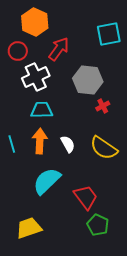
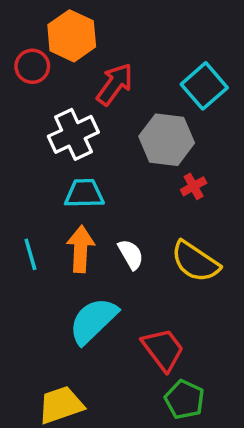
cyan square: (109, 34) -> (204, 86), moved, turned -30
red circle: (18, 51) -> (32, 66), moved

